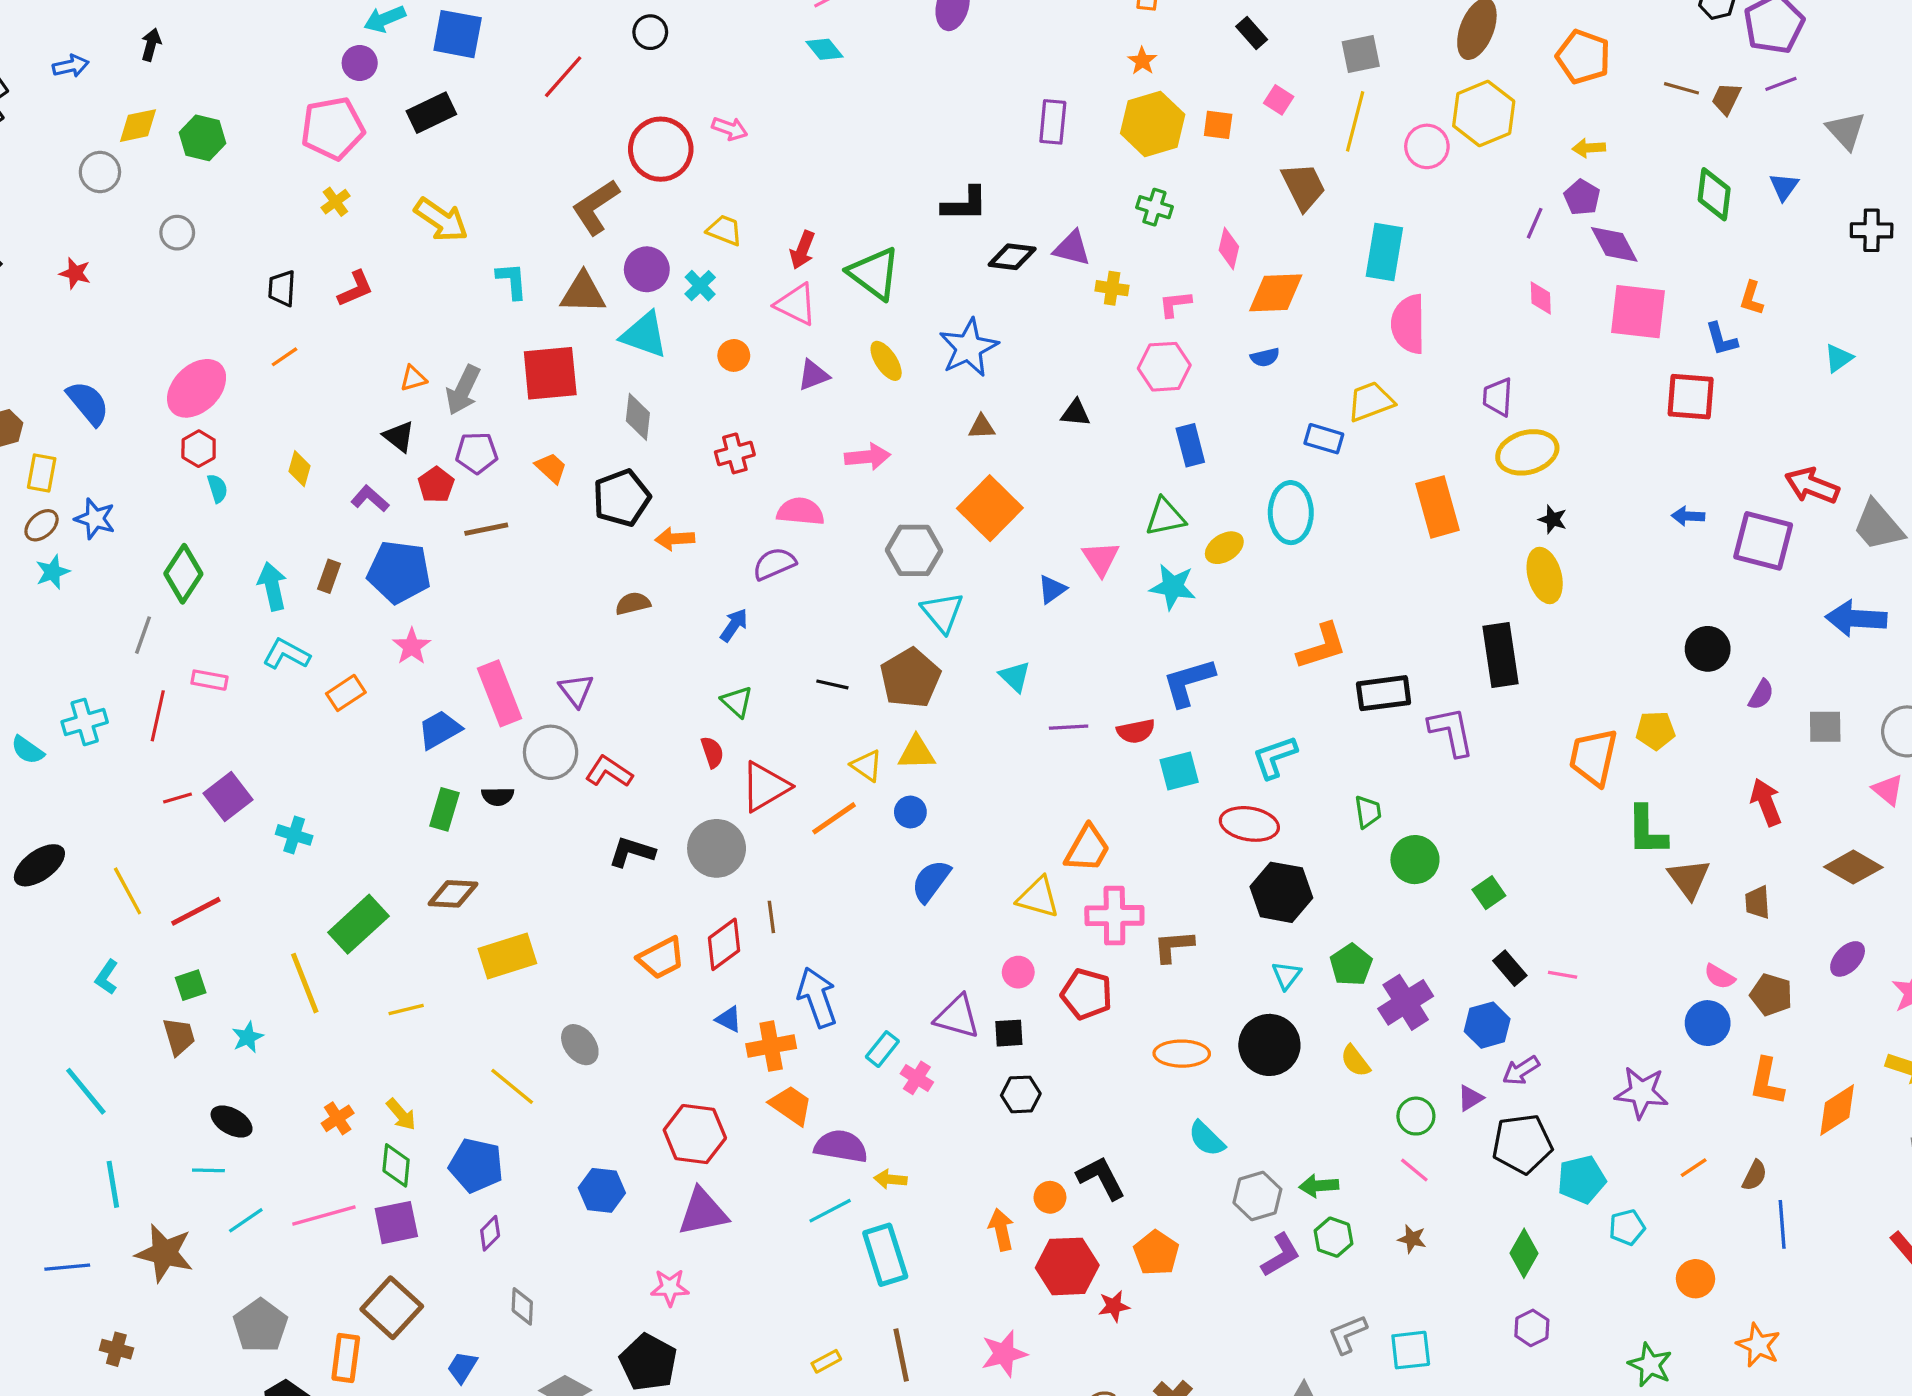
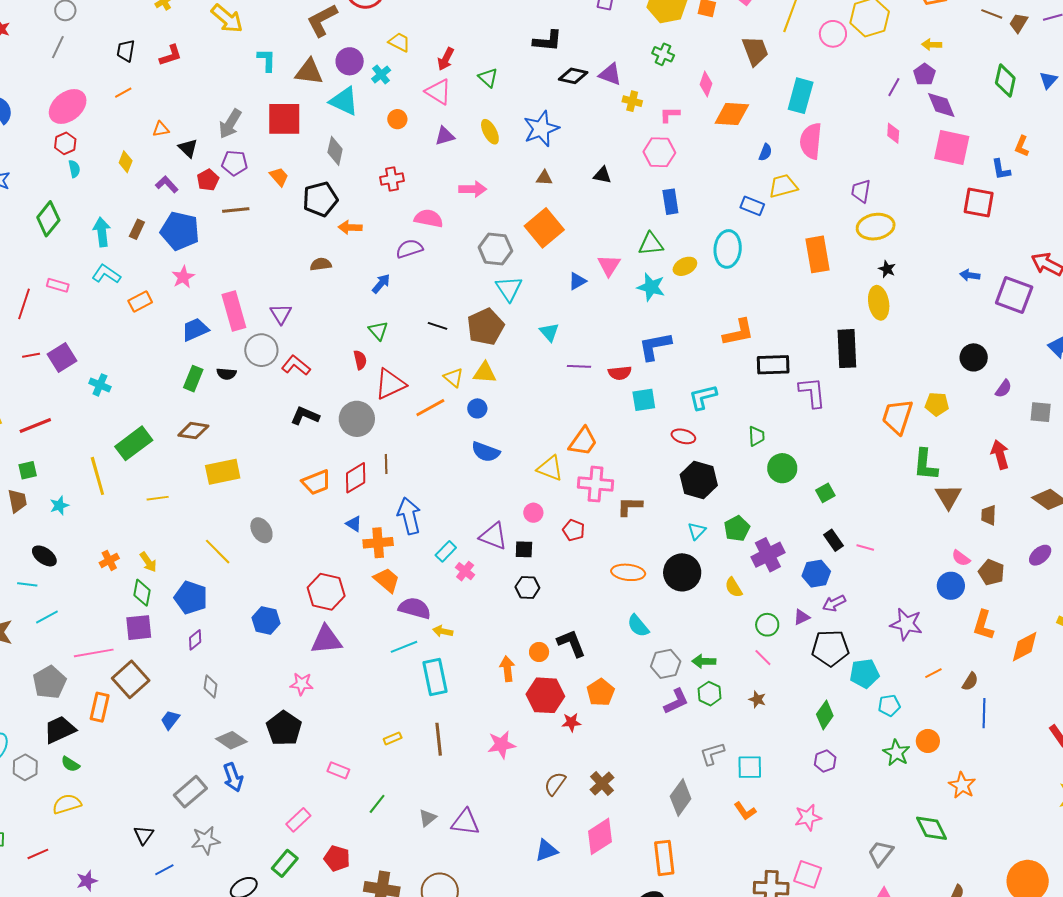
green triangle: (874, 273) -> (488, 78), size x0.6
blue semicircle: (1265, 357) -> (765, 152), moved, turned -60
orange triangle: (413, 378) -> (161, 129), moved
gray line: (143, 635) -> (58, 47), moved
red ellipse: (1249, 824) -> (683, 436), size x0.7
blue semicircle: (931, 881) -> (486, 452), turned -112
red pentagon: (1087, 994) -> (574, 530), size x0.7
pink line: (324, 1216) -> (94, 653), moved
green star: (1650, 1365) -> (896, 753), moved

